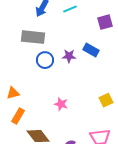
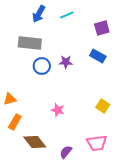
blue rectangle: (91, 50) -> (98, 56), moved
yellow square: (106, 100) -> (103, 106), turned -32

